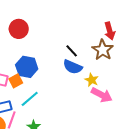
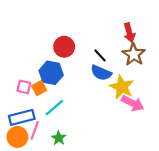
red circle: (19, 29) -> (64, 47), moved
red arrow: (110, 31) -> (129, 33), moved
yellow star: (92, 80) -> (122, 87), size x1.6

